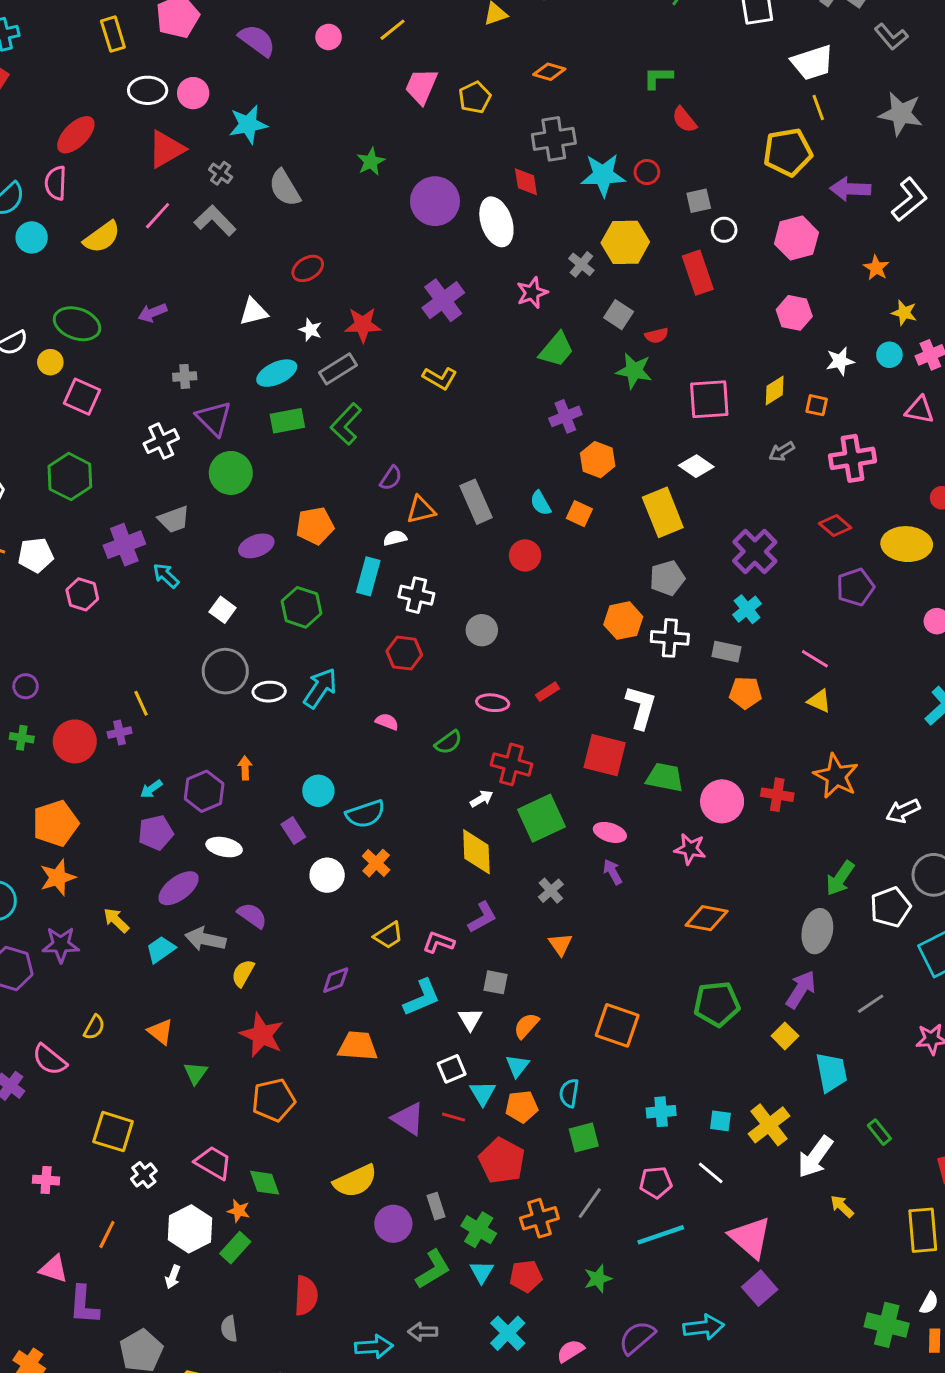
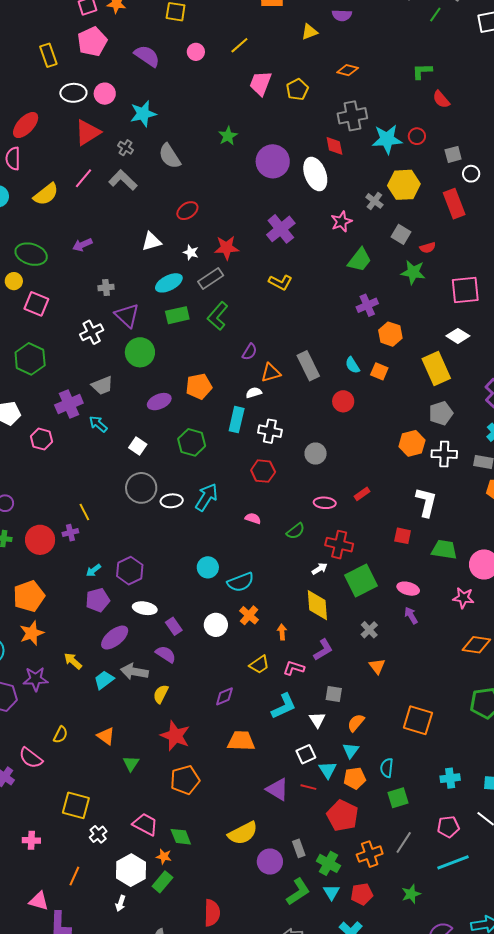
red square: (605, 755) -> (403, 536), size x0.6
orange arrow: (245, 768) -> (282, 632), moved
purple rectangle: (293, 831) -> (174, 626), moved

